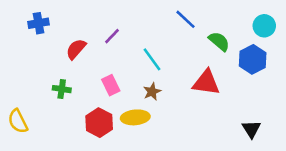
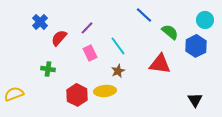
blue cross: (39, 23) -> (40, 22), moved, turned -35
pink rectangle: (111, 85) -> (90, 53), moved
yellow semicircle: (18, 121) -> (14, 94), turned 96

